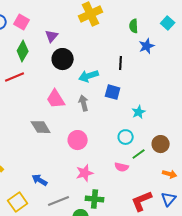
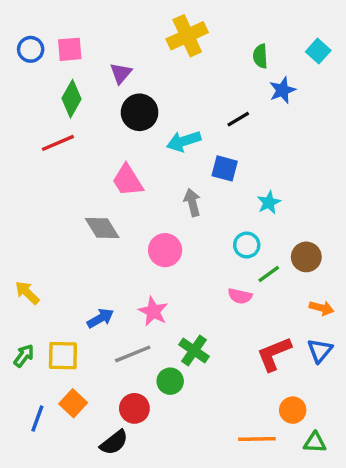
pink square: (22, 22) -> (70, 49), turned -35
black line: (121, 63) -> (238, 119), turned 56
gray arrow: (84, 103) -> (192, 202), moved
pink star: (85, 173) -> (153, 311), moved, turned -30
blue arrow: (40, 180) -> (100, 318), turned 119
green cross: (95, 199) -> (194, 351), turned 30
yellow square: (18, 202) -> (63, 356), turned 36

